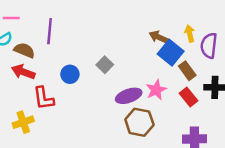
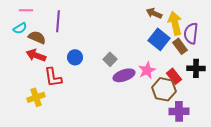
yellow arrow: (190, 34) -> (175, 23), size x1.6
brown arrow: (159, 37) -> (154, 13), moved
gray square: (105, 65) -> (110, 59), moved
brown rectangle: (187, 71) -> (180, 46), moved
brown hexagon: (139, 122) -> (164, 89), moved

